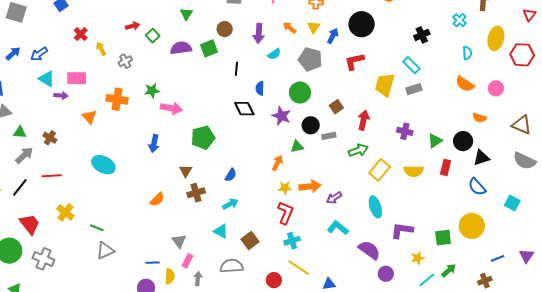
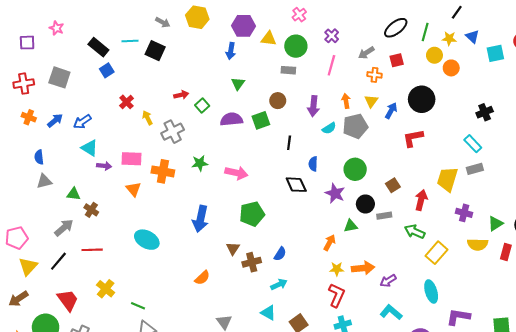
orange arrow: (290, 28) -> (346, 101), turned 40
gray pentagon: (310, 59) -> (355, 126), moved, turned -30
gray cross: (125, 61) -> (173, 132), size x1.5
pink rectangle: (77, 78) -> (131, 159), moved
yellow trapezoid: (385, 85) -> (447, 179), moved
pink arrow: (171, 108) -> (236, 173), moved
green triangle: (20, 132) -> (74, 194), moved
blue arrow: (154, 144) -> (200, 219), size x1.4
green arrow: (358, 150) -> (415, 232), turned -138
yellow semicircle: (414, 171) -> (478, 244), moved
brown cross: (196, 193) -> (252, 262), moved

